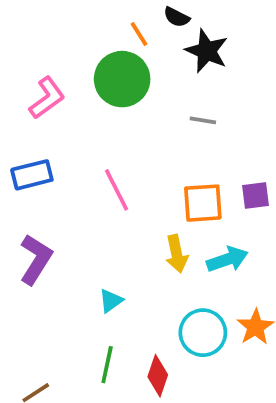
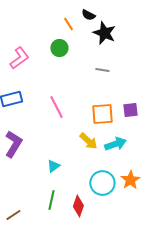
green circle: (122, 79) -> (59, 48), size x0.6
yellow arrow: (177, 254) -> (88, 141), turned -36

